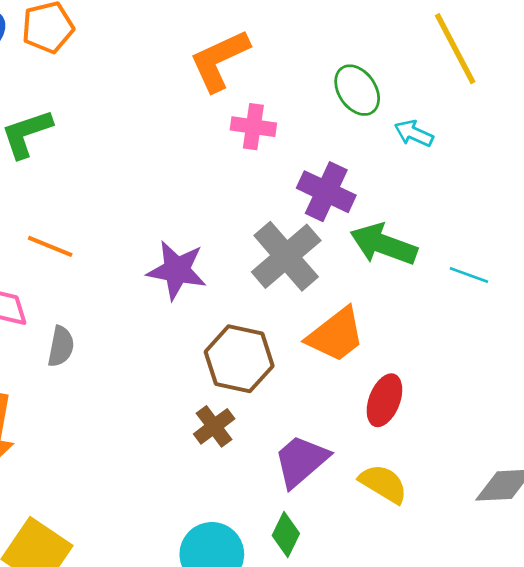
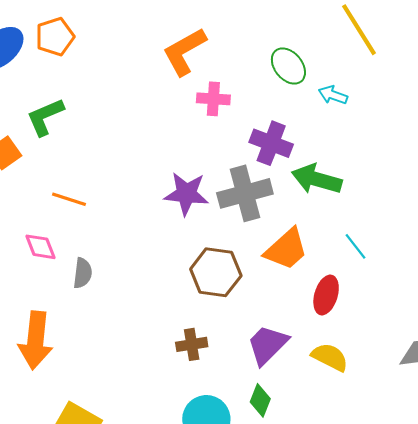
gray cross: (286, 256) -> (245, 193), turned 30
purple star: (177, 270) -> (186, 194), moved
cyan line: (469, 275) -> (356, 246), moved, turned 36
brown cross: (214, 426) -> (192, 344), moved, turned 32

